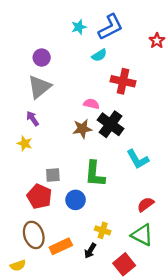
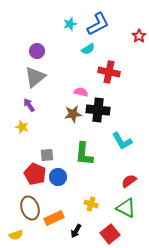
black cross: (111, 124) -> (98, 110), turned -30
blue circle: (76, 200) -> (58, 177), moved
black arrow: (90, 251) -> (76, 231), moved

